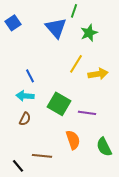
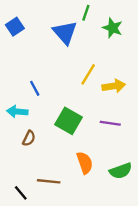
green star: (89, 33) -> (113, 28), moved, turned -30
cyan arrow: (25, 96) -> (17, 112), moved
purple line: (87, 113) -> (110, 123), moved
green semicircle: (104, 147) -> (121, 171), turned -84

